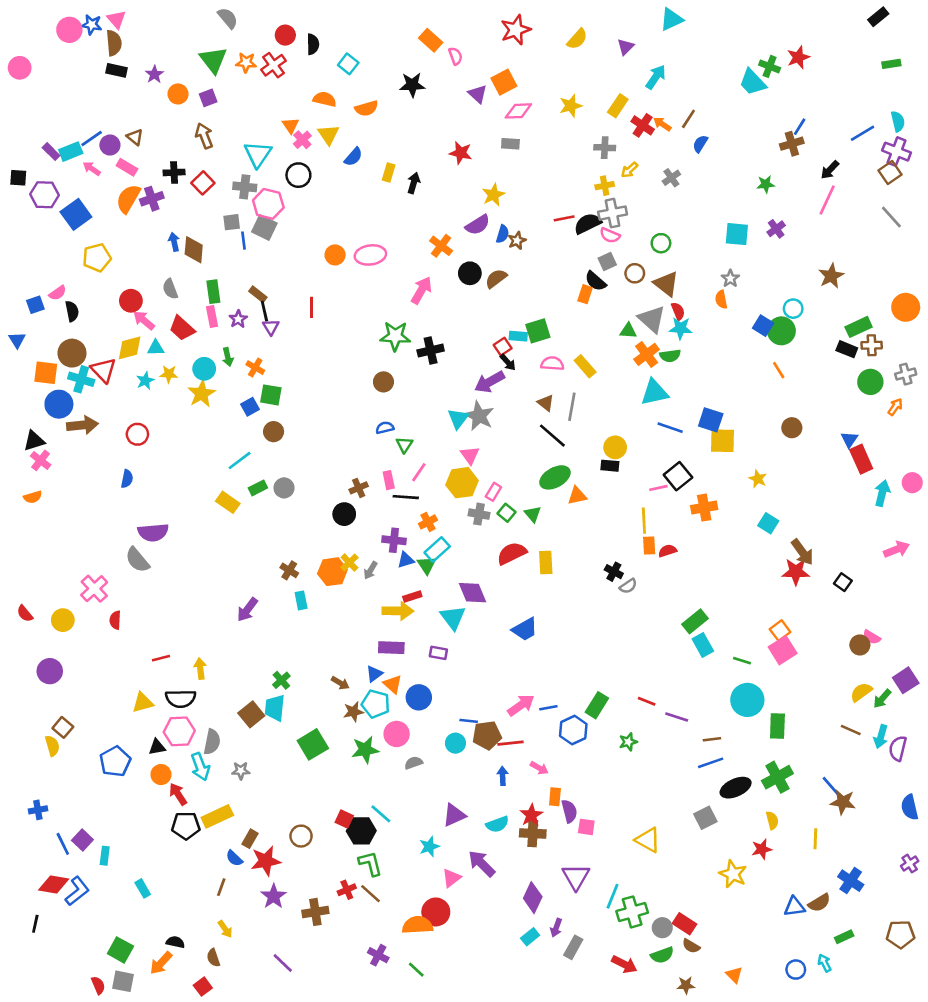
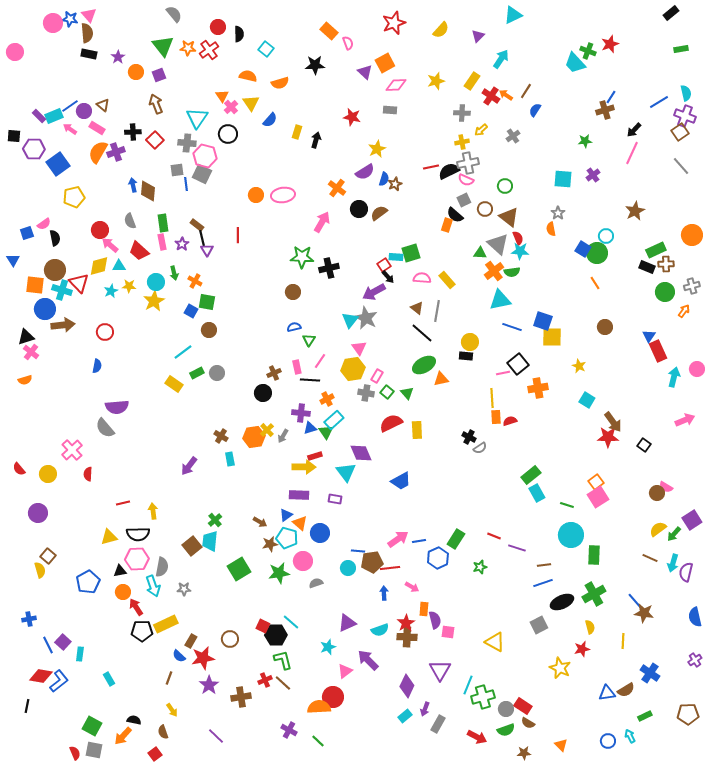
blue square: (250, 407) -> (191, 311), turned -32

